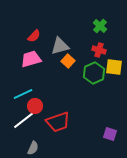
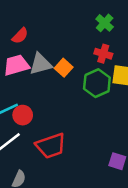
gray triangle: (60, 46) -> (41, 64), moved
red circle: (35, 106) -> (23, 115), moved

